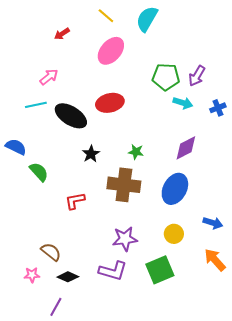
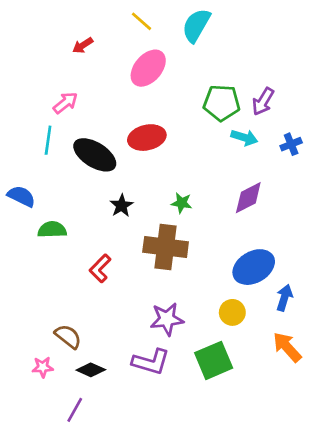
cyan line: (36, 105) -> (48, 140), turned -70
green semicircle: (39, 172) -> (52, 230), turned -50
blue ellipse: (175, 189) -> (254, 267), moved, turned 32
red L-shape: (75, 201) -> (100, 268), turned -35
blue arrow: (213, 223) -> (284, 298), turned -90

